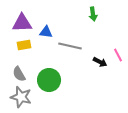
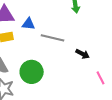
pink line: (118, 55) -> (101, 78), moved

